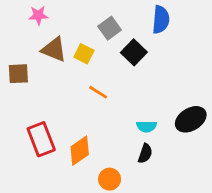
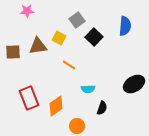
blue semicircle: (161, 20) -> (125, 26), moved
brown triangle: (54, 49) -> (38, 46), moved, turned -30
cyan semicircle: (147, 126) -> (88, 89), moved

